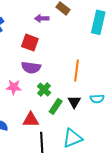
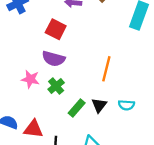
green cross: (44, 89) -> (56, 86), moved
red triangle: (31, 120) -> (33, 129), moved

